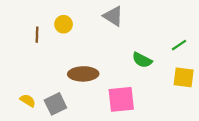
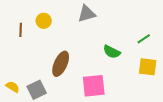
gray triangle: (113, 16) -> (87, 14), turned -48
brown ellipse: (83, 74) -> (61, 64), turned -65

